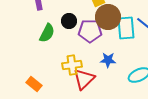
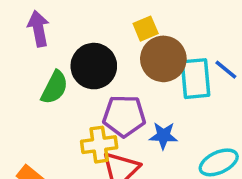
black circle: (69, 21) -> (94, 66), size x1.6
purple pentagon: (90, 31) -> (124, 116), moved

